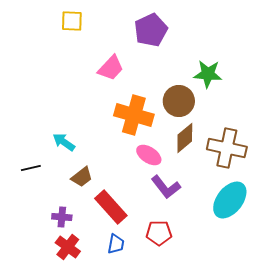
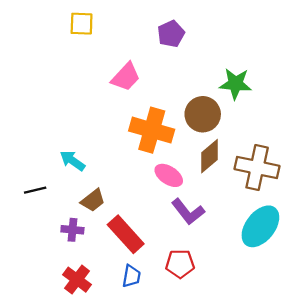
purple pentagon: (151, 30) -> (171, 34), size x0.7
purple cross: (62, 217) -> (72, 230), moved

